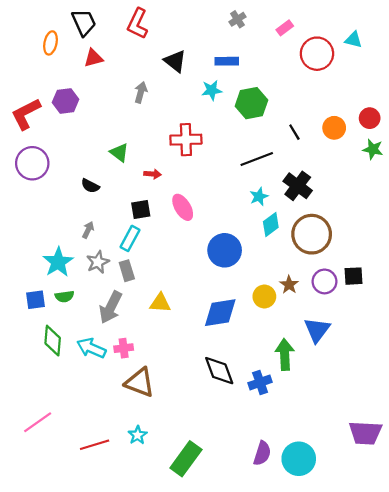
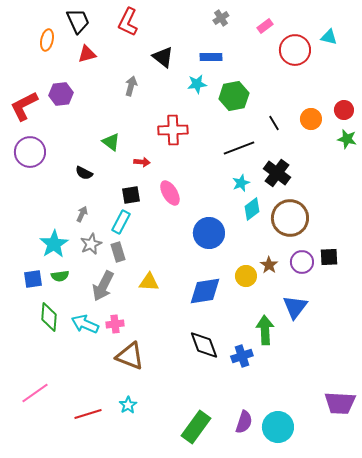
green rectangle: (186, 459) -> (196, 427), moved

